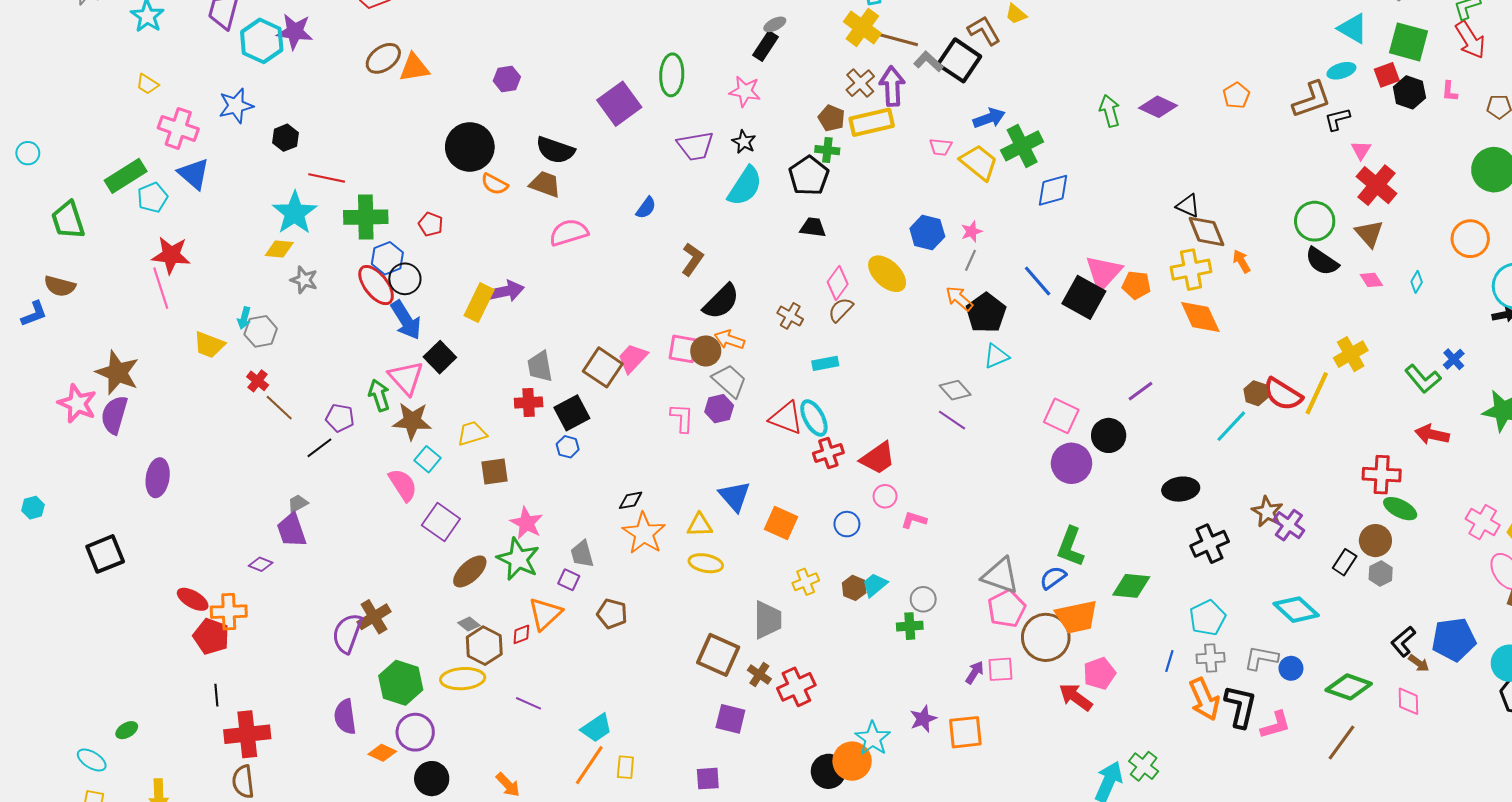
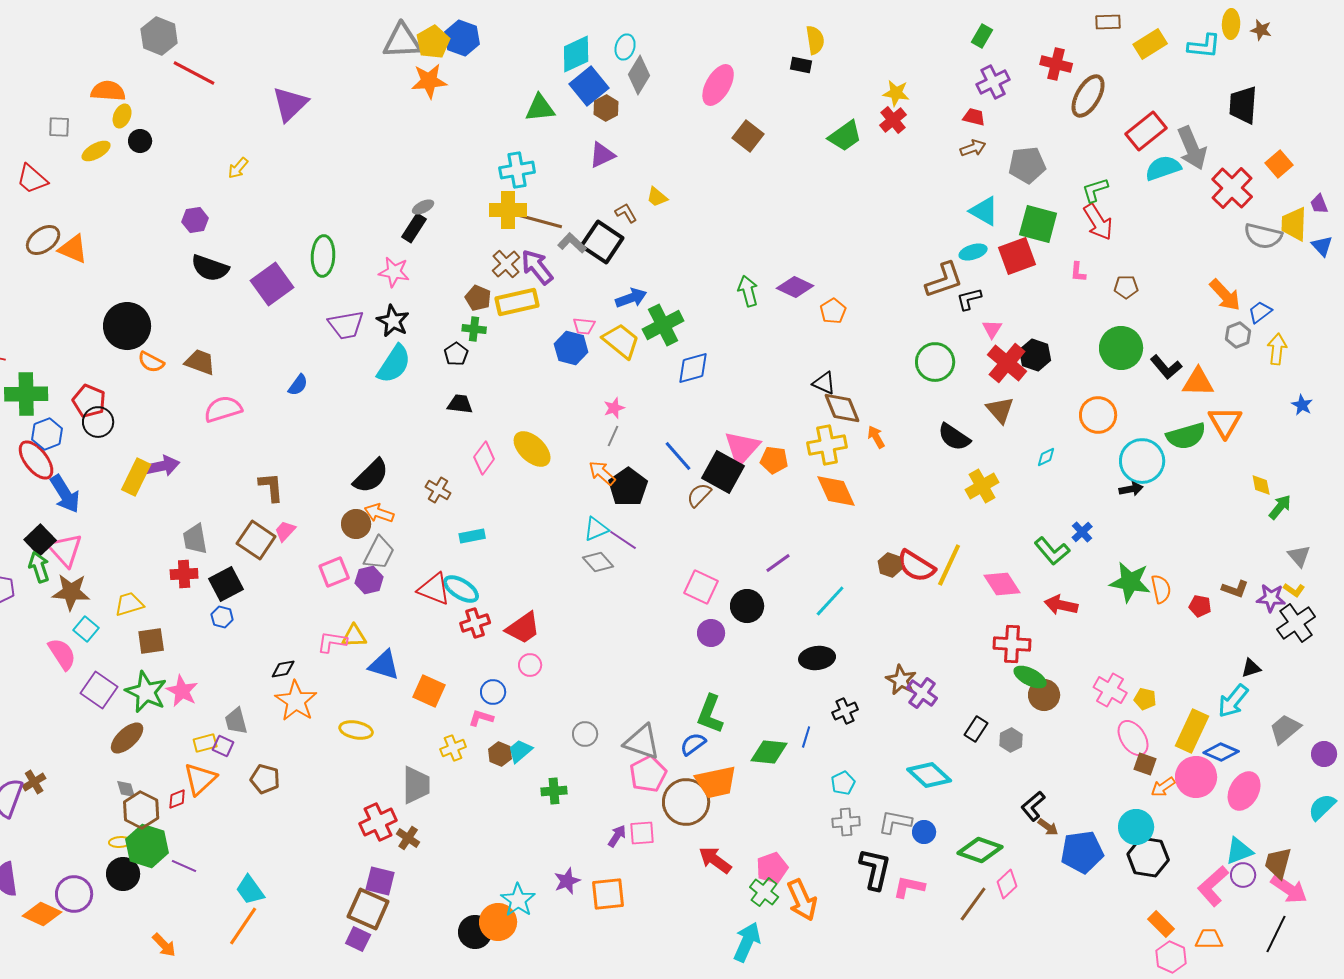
yellow cross: (862, 27) -> (508, 210), turned -36
brown L-shape: (984, 31) -> (626, 213), size x0.7
orange triangle: (414, 68) -> (73, 249), turned 32
red square: (1387, 75) -> (1017, 256), size x1.5
purple hexagon: (507, 79) -> (195, 220), moved
purple arrow: (892, 86) -> (537, 267), turned -36
black hexagon: (1409, 92) -> (1035, 355), moved
orange pentagon: (1236, 95) -> (833, 311), moved
black star: (744, 142) -> (393, 321), size x1.4
black semicircle: (555, 150) -> (210, 268), moved
black pentagon: (809, 176) -> (456, 354), size x0.6
green circle: (1315, 221) -> (935, 362), moved
red pentagon: (431, 224) -> (89, 401), size x1.4
blue hexagon: (927, 232) -> (571, 348), moved
brown L-shape: (692, 259) -> (271, 487), moved, turned -40
black circle: (405, 279) -> (98, 422), moved
pink diamond: (1371, 280) -> (1002, 584), moved, size x1.6
cyan diamond: (1417, 282) -> (1046, 457), turned 35
brown semicircle: (841, 310) -> (699, 495), moved
pink square: (683, 349) -> (334, 572), moved, turned -32
yellow cross: (1351, 354) -> (982, 486), moved
cyan triangle: (996, 356) -> (596, 529), moved
black square: (440, 357) -> (40, 540), moved
pink trapezoid: (633, 358) -> (285, 531), size x0.7
gray trapezoid: (729, 381) -> (379, 553), turned 75
pink L-shape: (682, 418) -> (332, 642), moved, turned -84
cyan ellipse: (814, 418) -> (461, 589), turned -30
purple line: (952, 420) -> (623, 540), moved
cyan line: (1231, 426) -> (830, 601), moved
purple circle: (1072, 463) -> (711, 633), size x0.7
blue triangle: (735, 496) -> (384, 665), turned -32
pink L-shape: (914, 520) -> (481, 718), moved
yellow triangle: (700, 525) -> (354, 636), moved
brown circle: (1375, 541) -> (1044, 695), moved
black cross: (1210, 544) -> (845, 711), size x0.7
green star: (518, 559) -> (146, 692), moved
gray circle: (923, 599) -> (585, 734), moved
brown cross: (374, 617) -> (34, 782), size x0.7
cyan pentagon: (1208, 618) -> (843, 783), size x0.7
gray diamond: (469, 624) -> (126, 789), turned 35
blue pentagon: (1454, 639) -> (1082, 852), moved
brown square: (718, 655) -> (368, 909), moved
blue line: (1169, 661) -> (806, 737), moved
pink pentagon: (1099, 673) -> (772, 868), moved
yellow ellipse: (463, 679) -> (120, 842), size x0.5
green hexagon: (401, 683) -> (147, 846), moved
red cross: (796, 687) -> (378, 822), moved
orange arrow: (1204, 699) -> (802, 900), moved
pink diamond: (1408, 701) -> (1007, 884), moved, turned 48
pink L-shape: (1276, 725) -> (909, 887), turned -152
cyan trapezoid: (597, 728) -> (250, 890), turned 88
orange diamond: (382, 753) -> (42, 914), size x1.4
green cross: (1144, 766) -> (764, 892), moved
yellow rectangle: (625, 767) -> (205, 743), moved, turned 70
black circle: (432, 779) -> (123, 874), moved
purple square: (708, 779) -> (358, 939), turned 30

